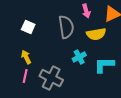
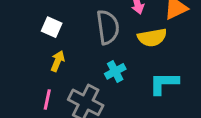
yellow arrow: (26, 57) -> (58, 61), moved, turned 48
cyan cross: (79, 57) -> (115, 71), moved

